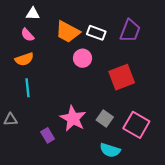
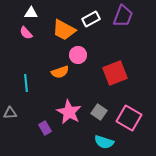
purple trapezoid: (130, 31) -> (123, 16), moved
white rectangle: (96, 33) -> (91, 19), moved, turned -48
orange semicircle: (24, 59) -> (60, 72), moved

